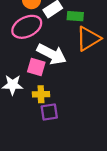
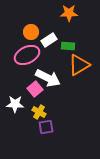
pink square: (36, 67) -> (35, 89), turned 35
yellow cross: (41, 94) -> (39, 112), turned 32

